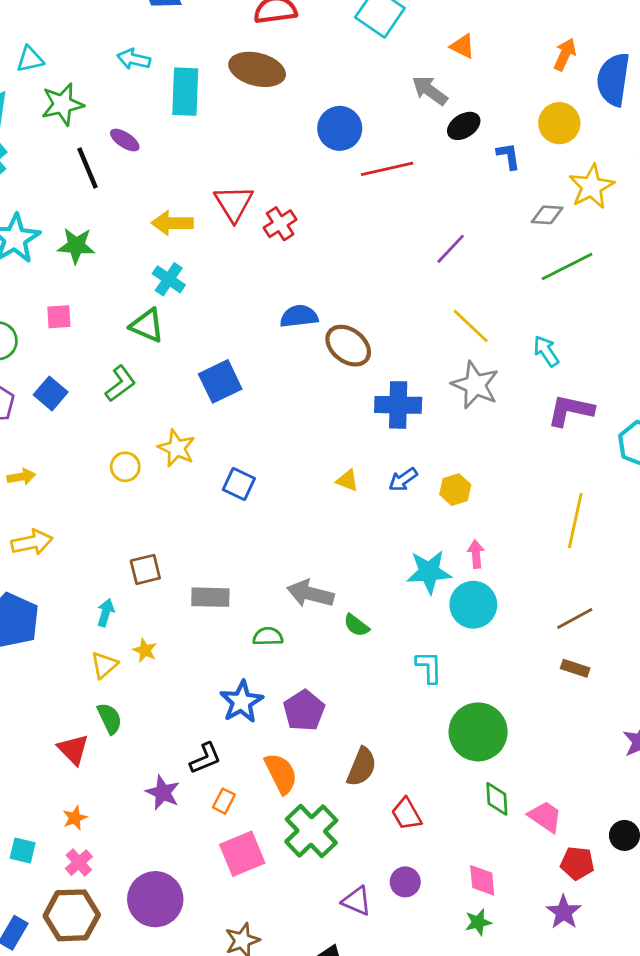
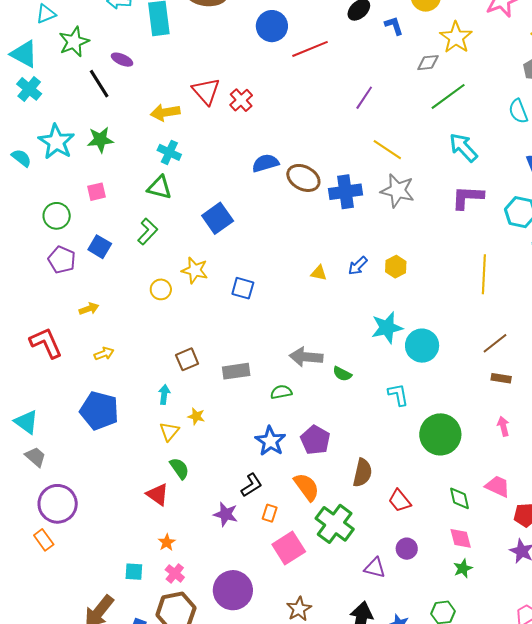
cyan arrow: (546, 351) -> (463, 147), moved, size x1.4
blue cross: (398, 405) -> (345, 192), moved
yellow arrow: (32, 542) -> (104, 354), size x0.7
pink arrow: (476, 554) -> (503, 426), moved
green diamond: (497, 799) -> (460, 498), moved

